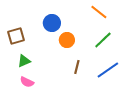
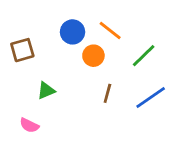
orange line: (99, 12) -> (110, 31), moved
green triangle: (24, 61) -> (46, 91), moved
pink semicircle: (27, 82) -> (29, 125), moved

